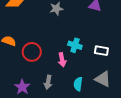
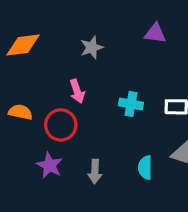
pink arrow: (62, 60) -> (77, 91), moved
purple star: (22, 87) -> (50, 165), moved

